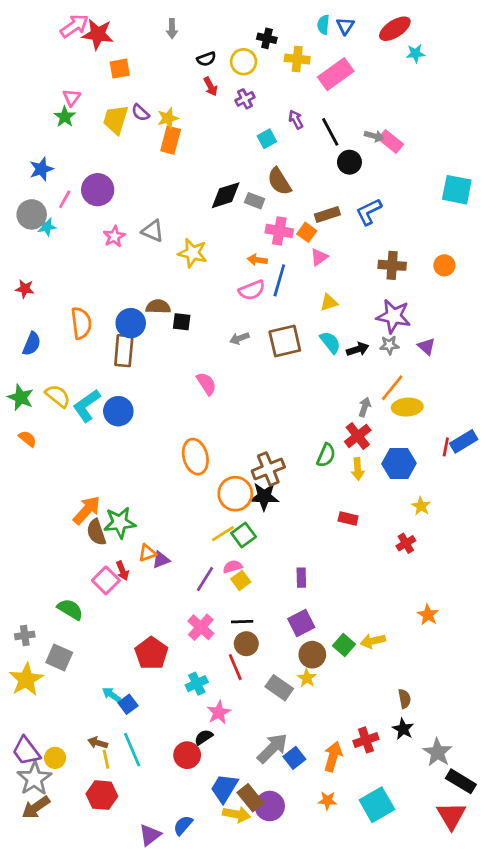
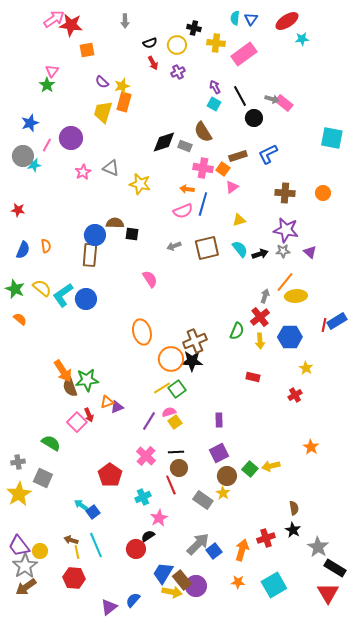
yellow trapezoid: (116, 120) -> (103, 112), moved
cyan square: (267, 139) -> (214, 104), moved, turned -32
orange semicircle: (81, 323) -> (46, 246), moved, size x0.6
orange arrow: (87, 510) -> (63, 371), turned 105

